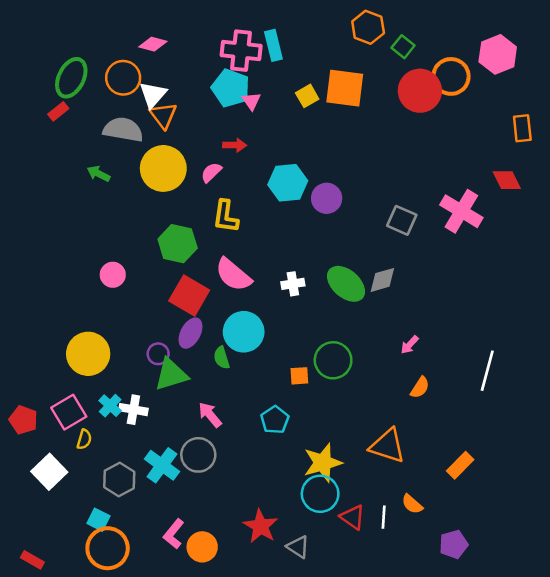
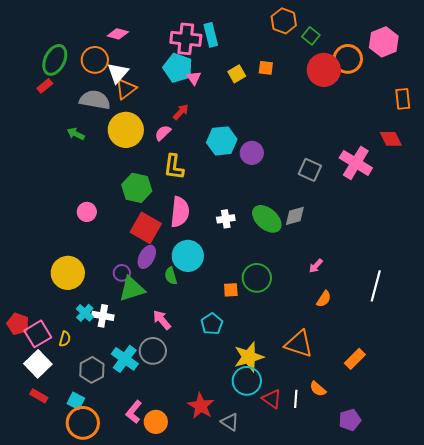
orange square: (345, 88) -> (266, 68), size x0.5
orange triangle: (163, 115) -> (126, 89), turned 30
red arrow: (235, 145) -> (181, 112), turned -48
pink semicircle: (233, 275) -> (180, 212), turned -124
pink square: (69, 412) -> (38, 334), moved
red rectangle: (32, 560) -> (39, 396), moved

